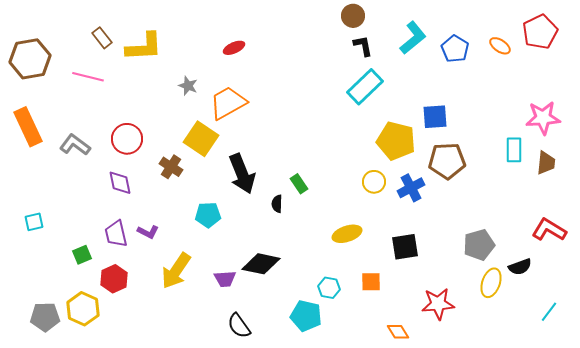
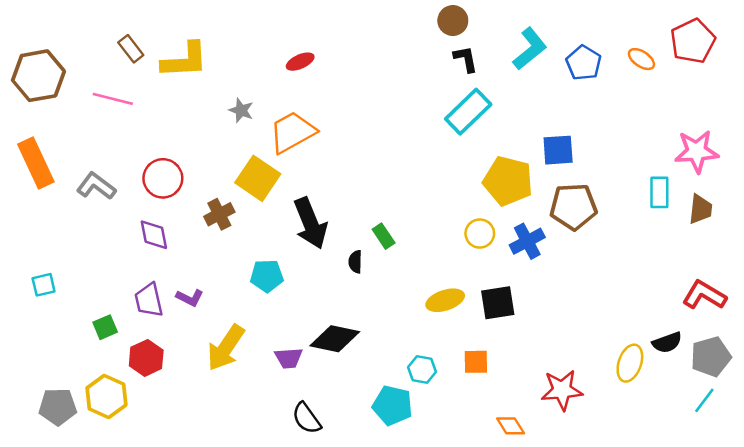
brown cross: (171, 167) -> (219, 214), turned 30
gray pentagon: (479, 245) -> (711, 357), moved
black square: (405, 247) -> (498, 303), moved

